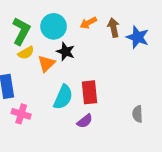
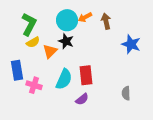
cyan circle: (54, 26) -> (67, 20), moved
blue star: (137, 37) -> (131, 44), moved
pink cross: (21, 114) -> (34, 85), moved

